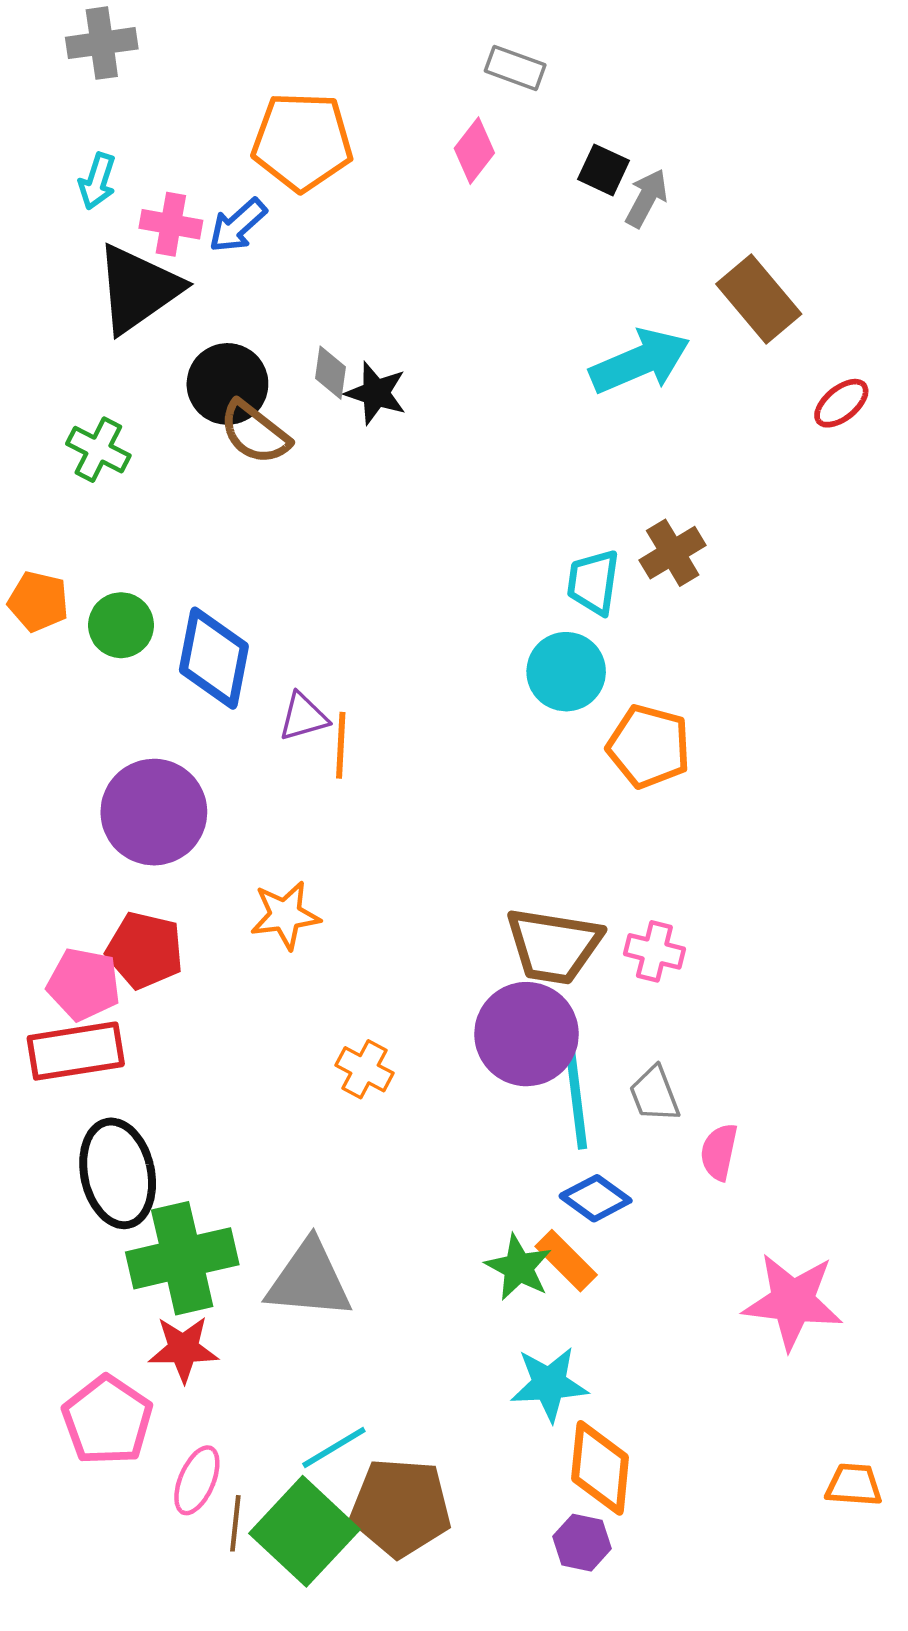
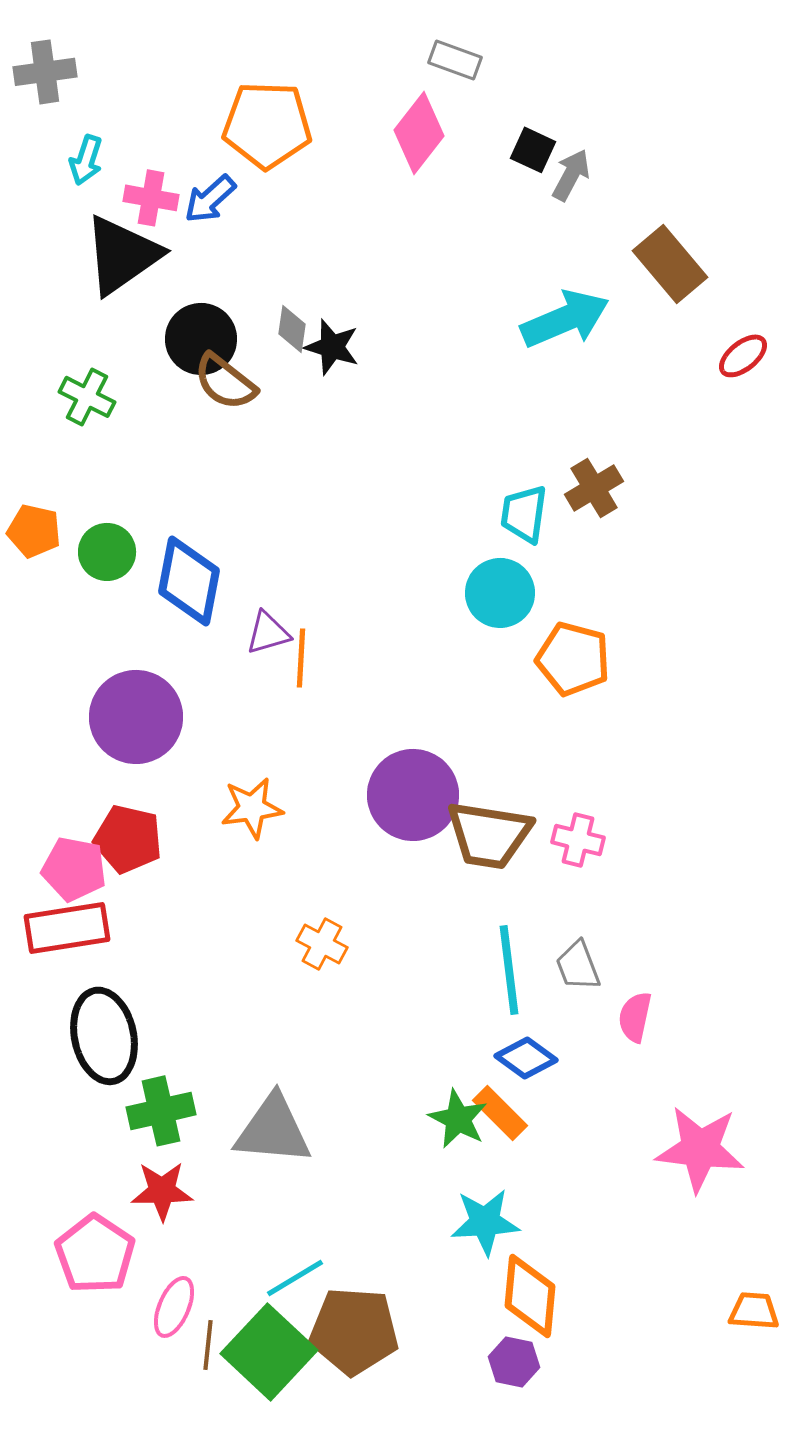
gray cross: (102, 43) -> (45, 72), moved
pink diamond: (474, 151) -> (419, 133), size x1.4
purple circle: (526, 1034) -> (413, 795), moved
green cross: (182, 1258) -> (161, 1111), size x0.7

